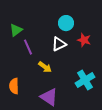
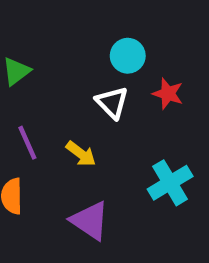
white triangle: (59, 44) -> (112, 103), turned -49
purple line: (28, 47) -> (27, 143), moved

